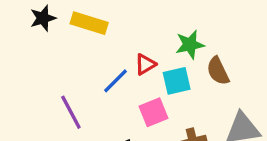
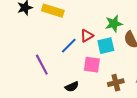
pink square: (154, 112) -> (92, 65), turned 30

